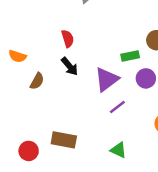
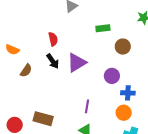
green rectangle: (130, 56) -> (103, 28), moved
purple triangle: (107, 79) -> (77, 63), moved
purple line: (117, 107) -> (87, 106), moved, turned -48

